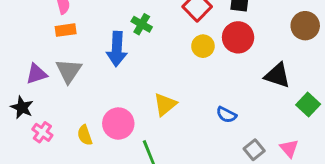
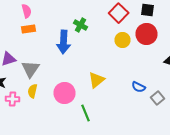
gray triangle: (69, 71) -> (30, 69), moved
pink cross: (42, 132) -> (12, 99), turned -32
yellow semicircle: (85, 135) -> (32, 91), moved, turned 32
gray square: (254, 150) -> (158, 98), moved

